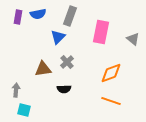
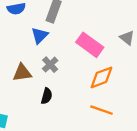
pink rectangle: (101, 32) -> (90, 45), moved, turned -65
black semicircle: (64, 89) -> (47, 96), turned -72

